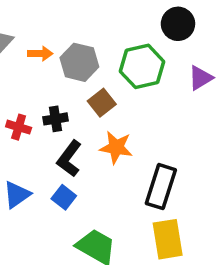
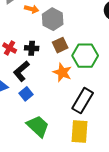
green hexagon: (142, 66) -> (85, 56), moved
black L-shape: (69, 159) -> (21, 71), moved

